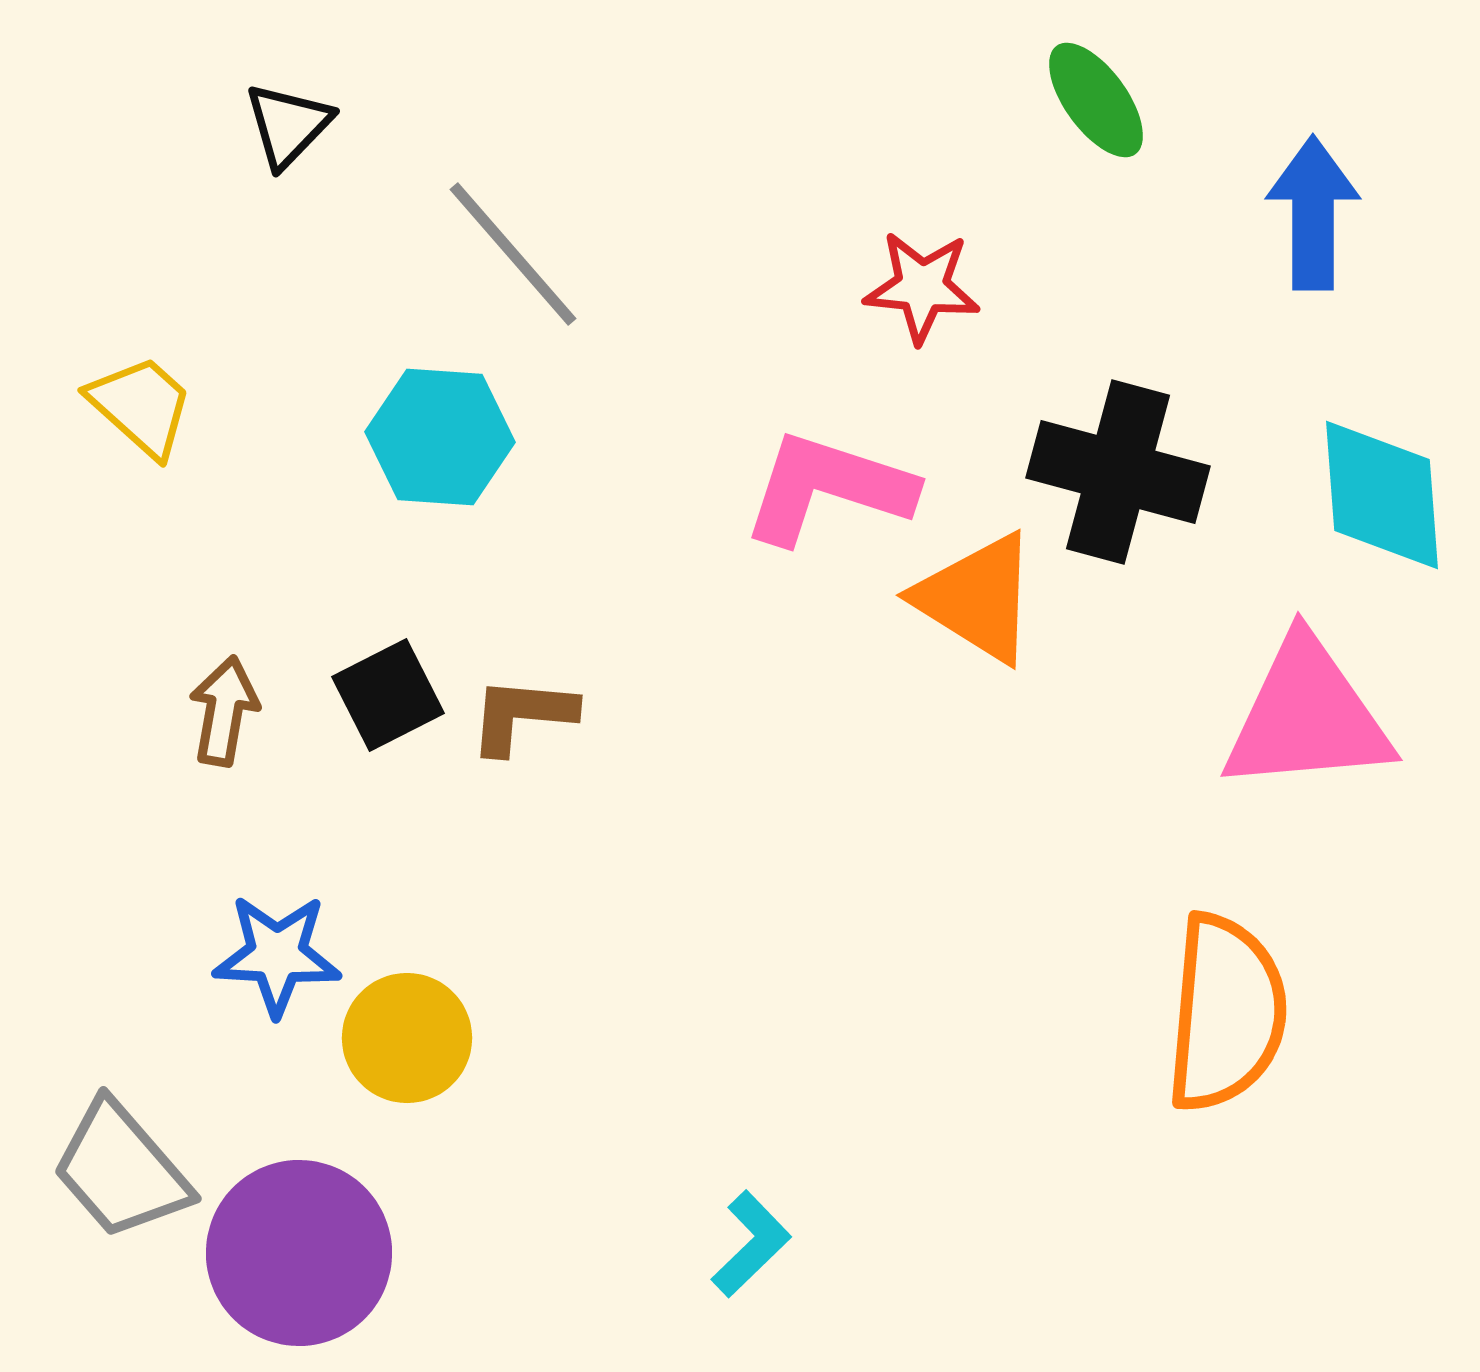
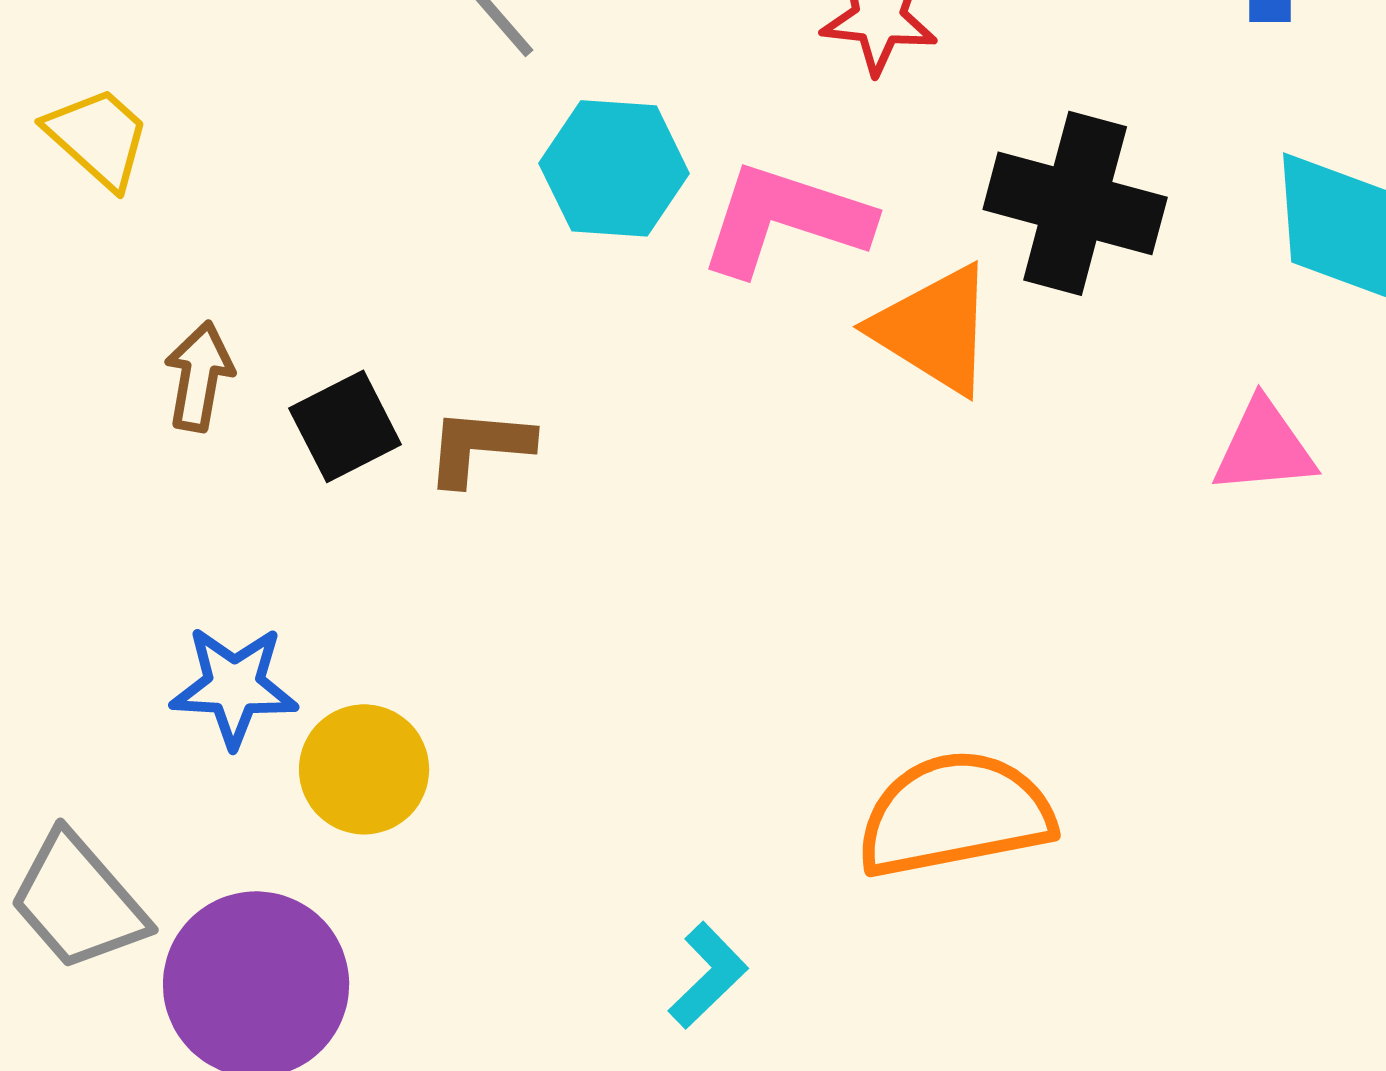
cyan hexagon: (440, 437) -> (614, 168), moved
brown arrow: (224, 711) -> (199, 376), moved
pink triangle: (1307, 716) -> (1264, 447), size x0.6
orange semicircle: (1226, 1013) -> (955, 814), moved, turned -106

